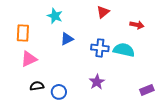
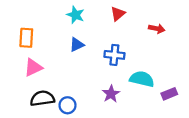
cyan star: (55, 16) -> (76, 15), moved
cyan semicircle: (124, 50) -> (142, 79), moved
black semicircle: (37, 86) -> (42, 98), size x1.5
purple rectangle: (147, 90) -> (169, 94), moved

